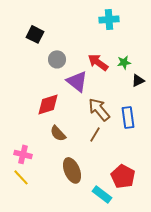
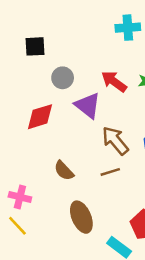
black square: (35, 34) -> (35, 46), turned -30
red diamond: (48, 104) -> (40, 117), moved
brown line: (95, 134) -> (110, 172), turned 42

